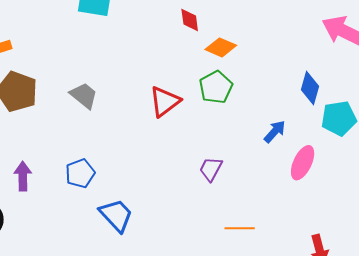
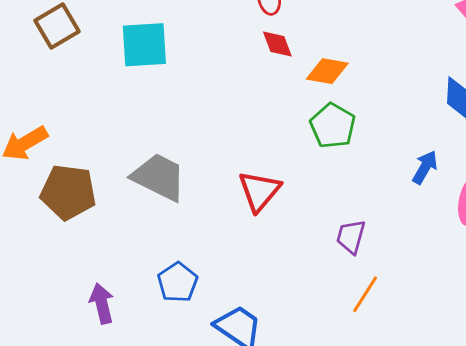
gray trapezoid: (84, 95) -> (159, 177), size x1.4
red triangle: (165, 101) -> (259, 191), moved
orange line: (240, 228) -> (365, 294), moved, turned -44

